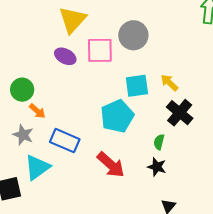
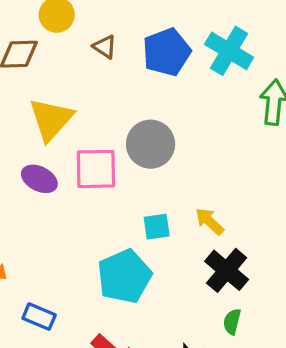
cyan square: (137, 86) -> (157, 227), size x0.7
blue rectangle: (65, 141) -> (39, 317), size x0.7
green semicircle: (159, 142) -> (232, 322), moved

